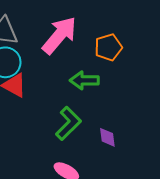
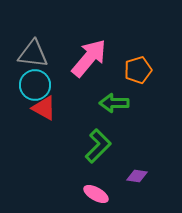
purple diamond: (107, 137) -> (137, 176), moved, turned -75

